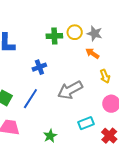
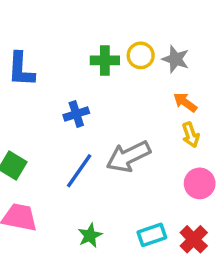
orange arrow: (92, 53) -> (185, 102), moved
blue line: (30, 99) -> (79, 171), moved
cyan rectangle: (86, 123) -> (152, 235), moved

